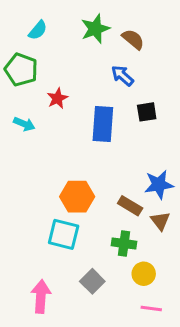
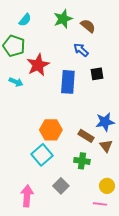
red star: (57, 98) -> (38, 65), size x1.6
cyan square: (64, 234) -> (42, 155), turned 35
yellow circle: (144, 274) -> (107, 186), moved

